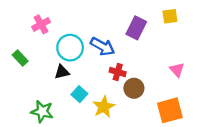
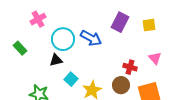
yellow square: (170, 16) -> (149, 25), moved
red cross: (118, 72) -> (130, 67), moved
brown circle: (134, 88) -> (121, 85), moved

